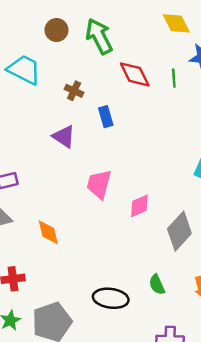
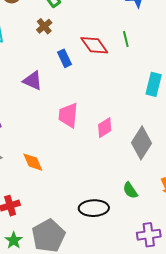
red diamond: (135, 74) -> (94, 45), moved
green line: (174, 78) -> (126, 39), moved
brown cross: (74, 91) -> (44, 26), moved, turned 35

